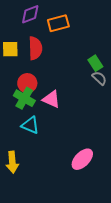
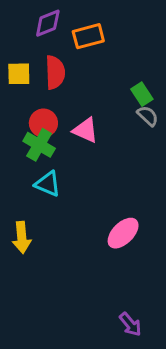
pink triangle: (51, 99) -> (85, 130), moved

